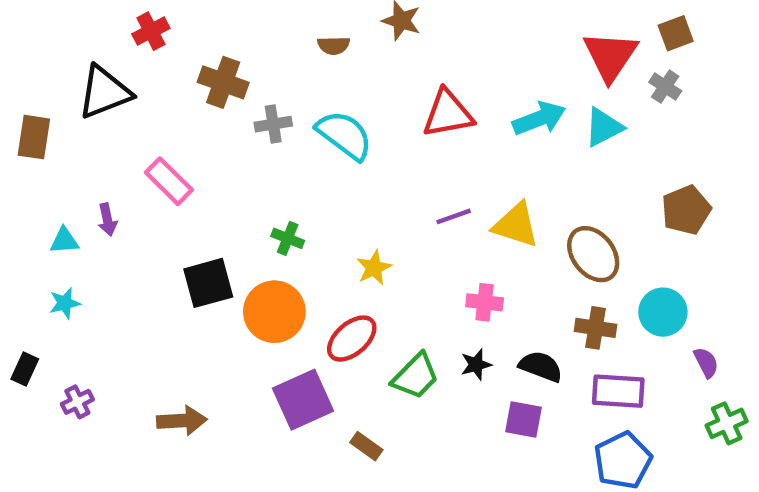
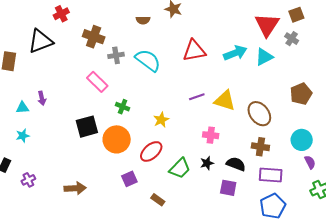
pink rectangle: (169, 181) -> (97, 82), moved
cyan circle: (663, 312) -> (302, 140), moved
purple square: (303, 400) -> (129, 179), size x0.6

